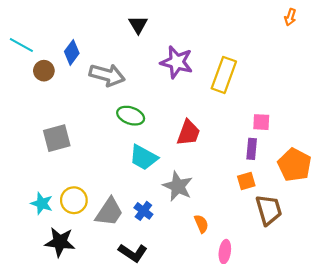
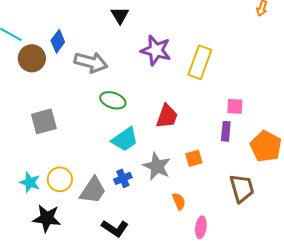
brown circle: (44, 71) -> (32, 58), size x1.4
cyan trapezoid: (143, 157) -> (125, 139), turned -64
orange square: (246, 181) -> (194, 158), moved
blue cross: (143, 211) -> (123, 178), moved, turned 30

